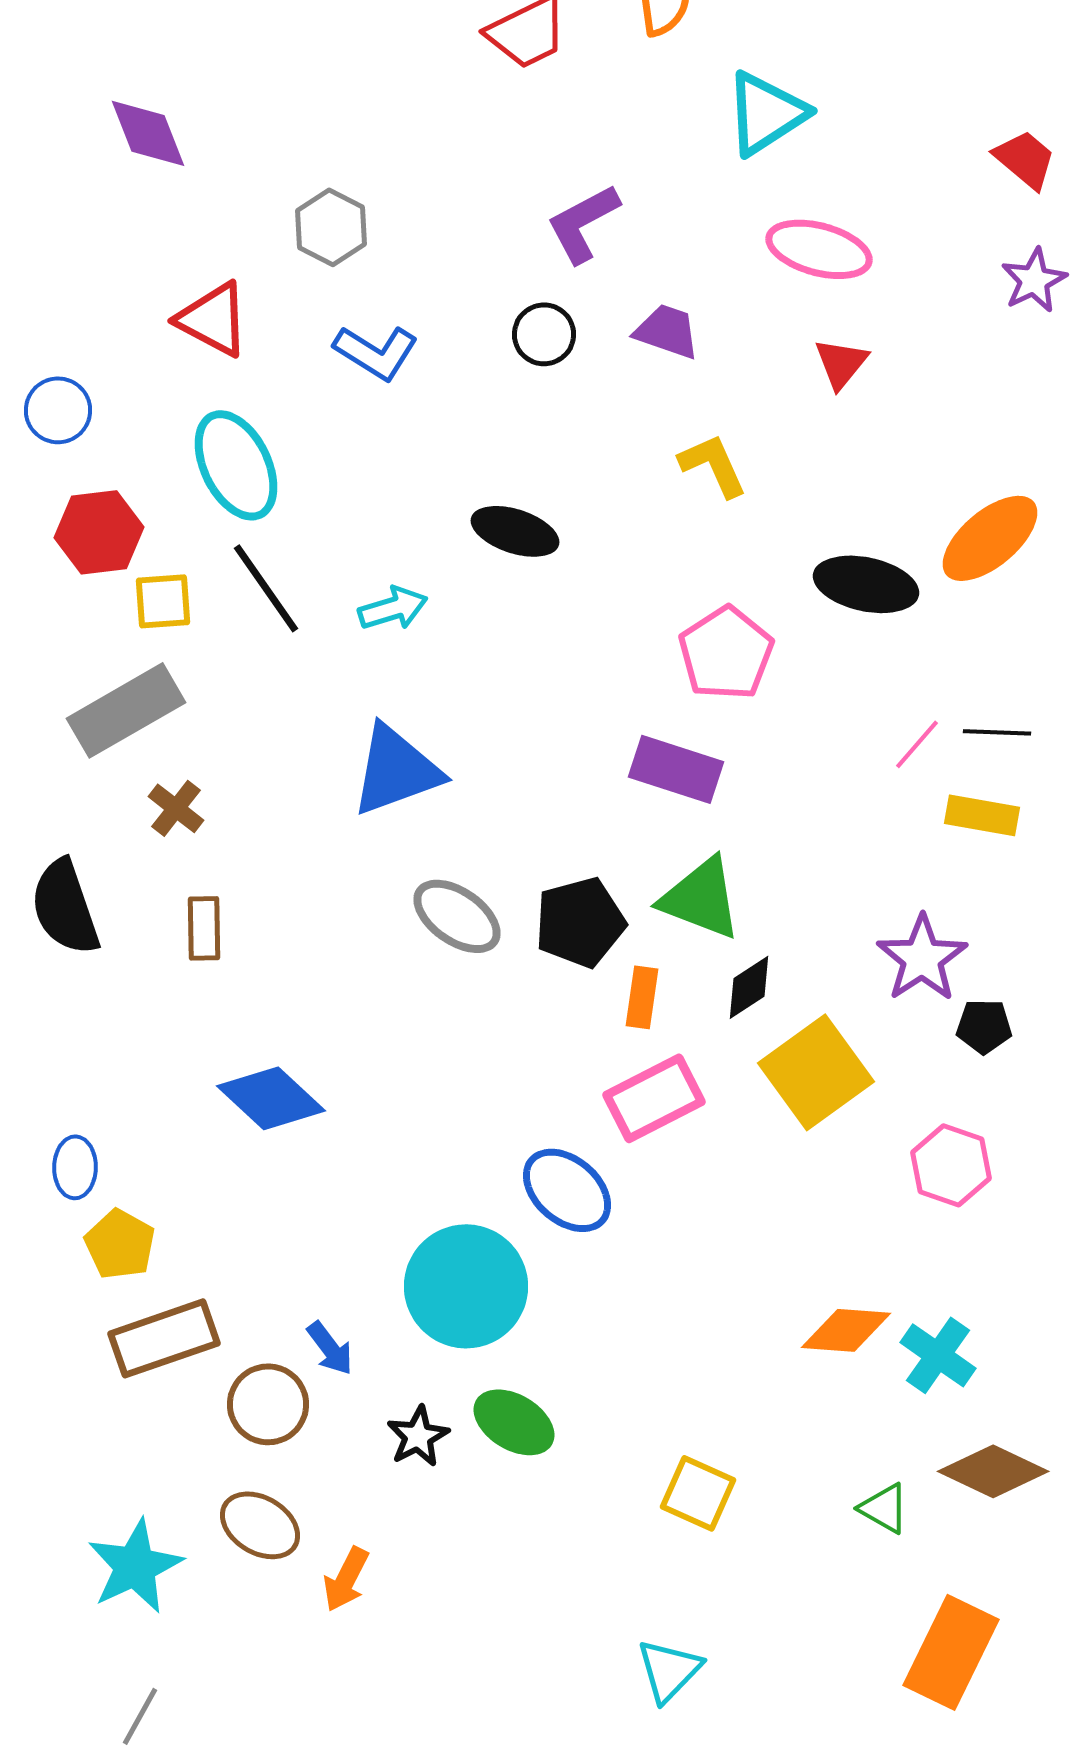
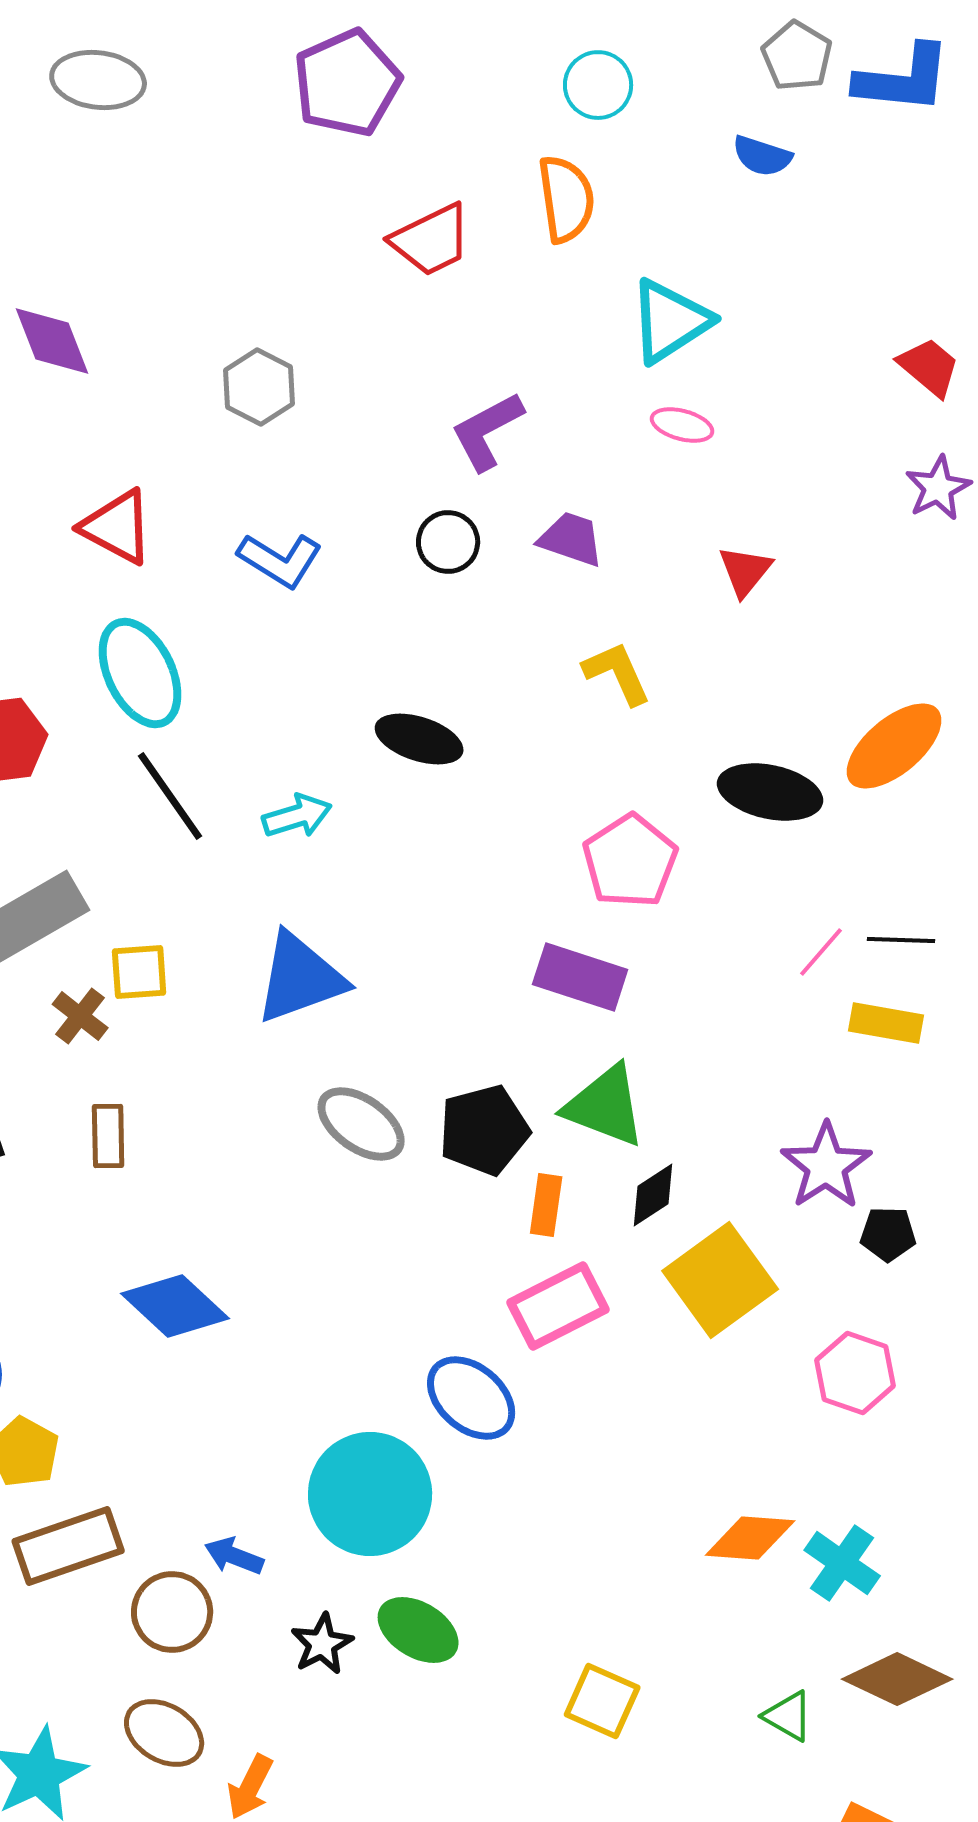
gray hexagon: (331, 227) -> (259, 387), moved
pink ellipse: (819, 249) -> (682, 425), moved, size x0.6
yellow square: (163, 601) -> (139, 972), moved
blue arrow: (330, 1348) -> (234, 1556), turned 148

